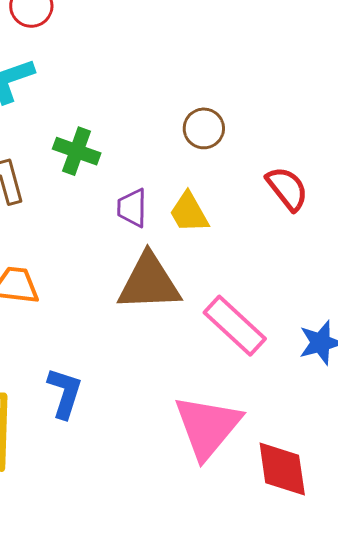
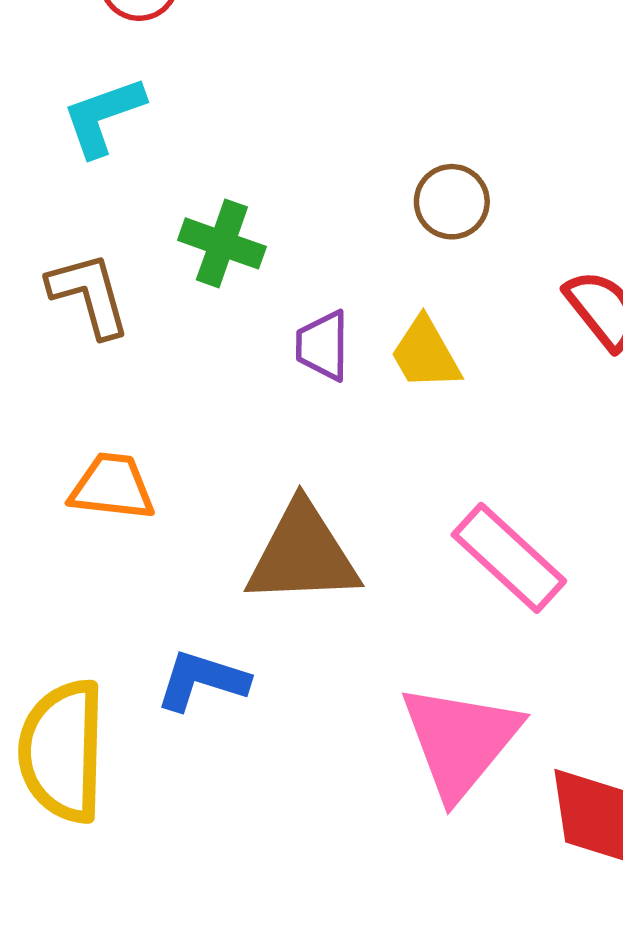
brown triangle: (149, 282) -> (303, 554), moved
blue L-shape: (65, 393) -> (202, 681), turned -90

